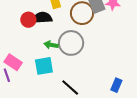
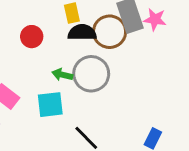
black semicircle: (42, 18) -> (82, 33), moved

